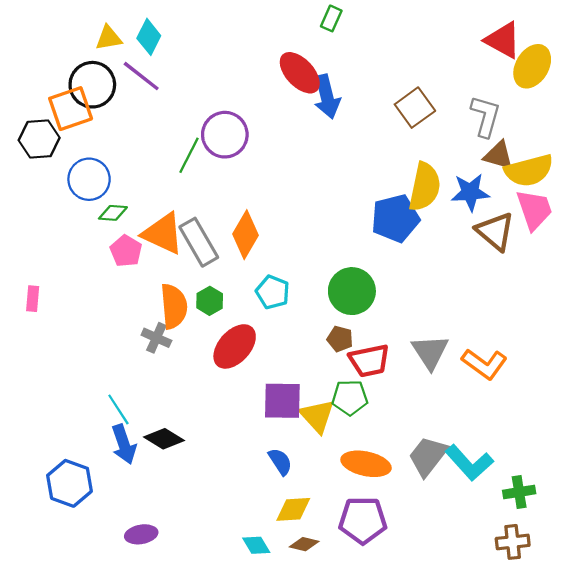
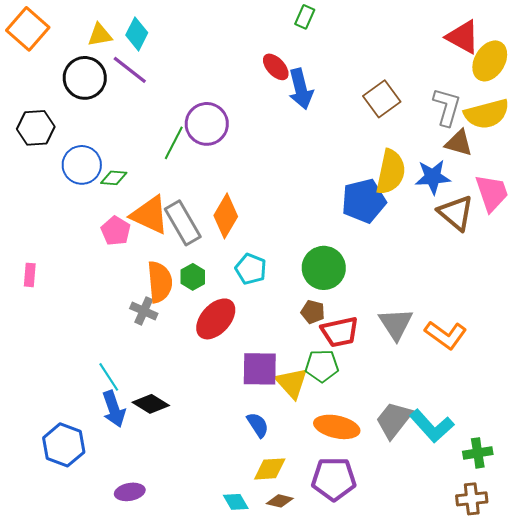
red ellipse: (300, 73) -> (276, 67), size x0.7
orange square: (71, 109) -> (28, 29), moved, turned -30
yellow semicircle: (529, 171) -> (487, 114), moved
green diamond: (113, 213) -> (114, 178), moved

